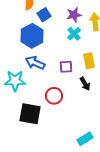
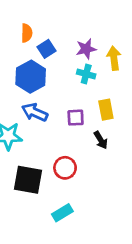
cyan cross: (74, 34) -> (86, 74), turned -32
red circle: (54, 96) -> (65, 168), moved
cyan rectangle: (85, 139) -> (62, 213), moved

